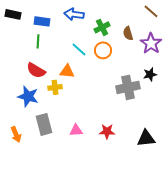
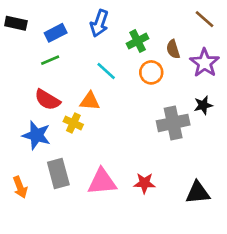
blue arrow: (74, 14) -> (99, 23), turned -78
blue rectangle: (42, 21) -> (56, 33), turned -35
green line: (38, 41) -> (50, 60), turned 64
orange circle: (103, 50) -> (151, 72), moved
yellow cross: (55, 87) -> (73, 123), turned 32
pink triangle: (76, 130) -> (102, 182), size x1.6

